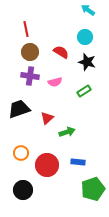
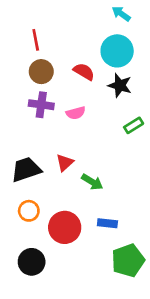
cyan circle: (85, 37) -> (117, 51), size x1.5
green rectangle: (84, 91) -> (134, 125), moved
black trapezoid: (19, 109) -> (26, 169), moved
green arrow: (67, 132) -> (92, 182), turned 49

